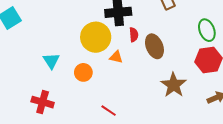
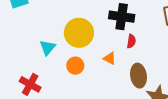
yellow circle: (96, 37) -> (79, 33), moved
brown ellipse: (154, 46) -> (139, 76), moved

